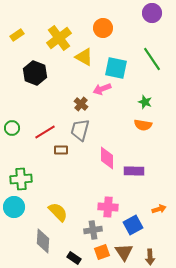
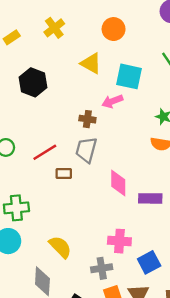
yellow cross: (59, 38) -> (54, 28), moved, size x0.7
brown cross: (81, 104) -> (87, 119), turned -32

